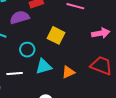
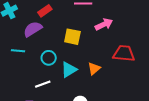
pink arrow: (101, 33) -> (104, 24), moved

